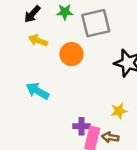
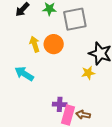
yellow arrow: (38, 41) -> (35, 44), moved, turned 49
yellow star: (119, 111) -> (88, 73), moved

